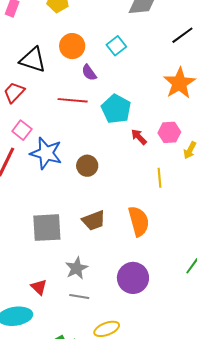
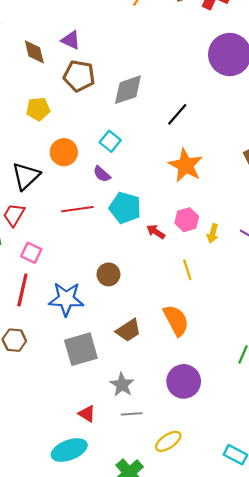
black triangle: (33, 60) -> (26, 176), turned -48
purple semicircle: (89, 73) -> (102, 174), moved
blue star: (46, 153) -> (66, 299), moved

